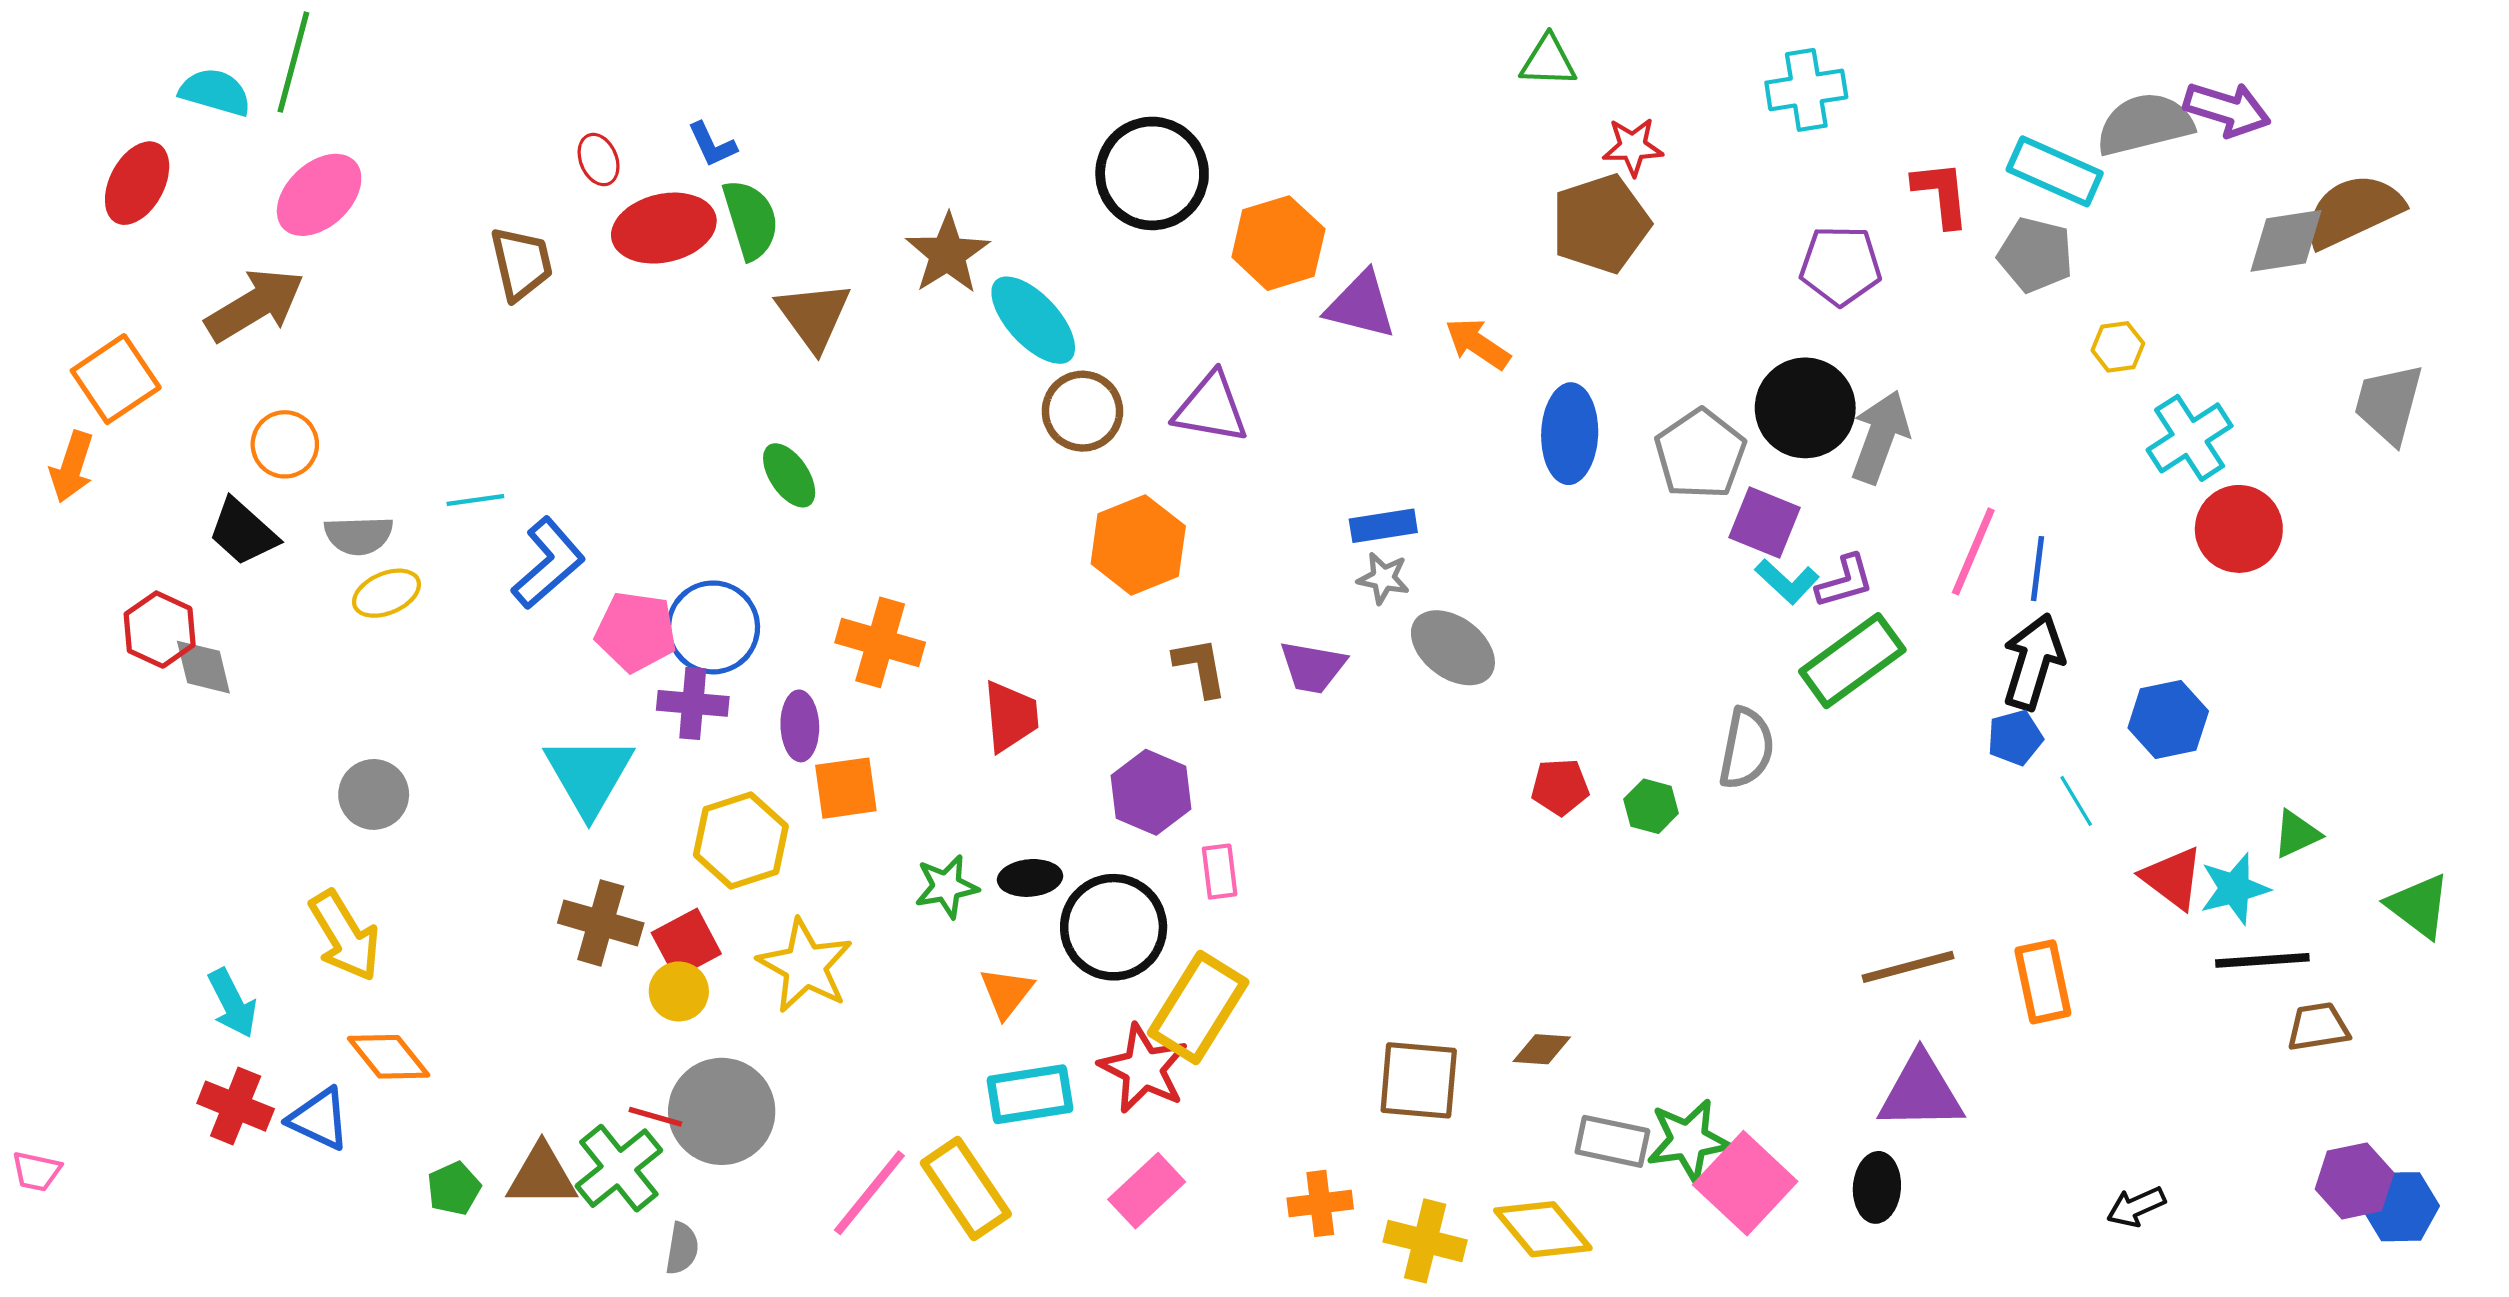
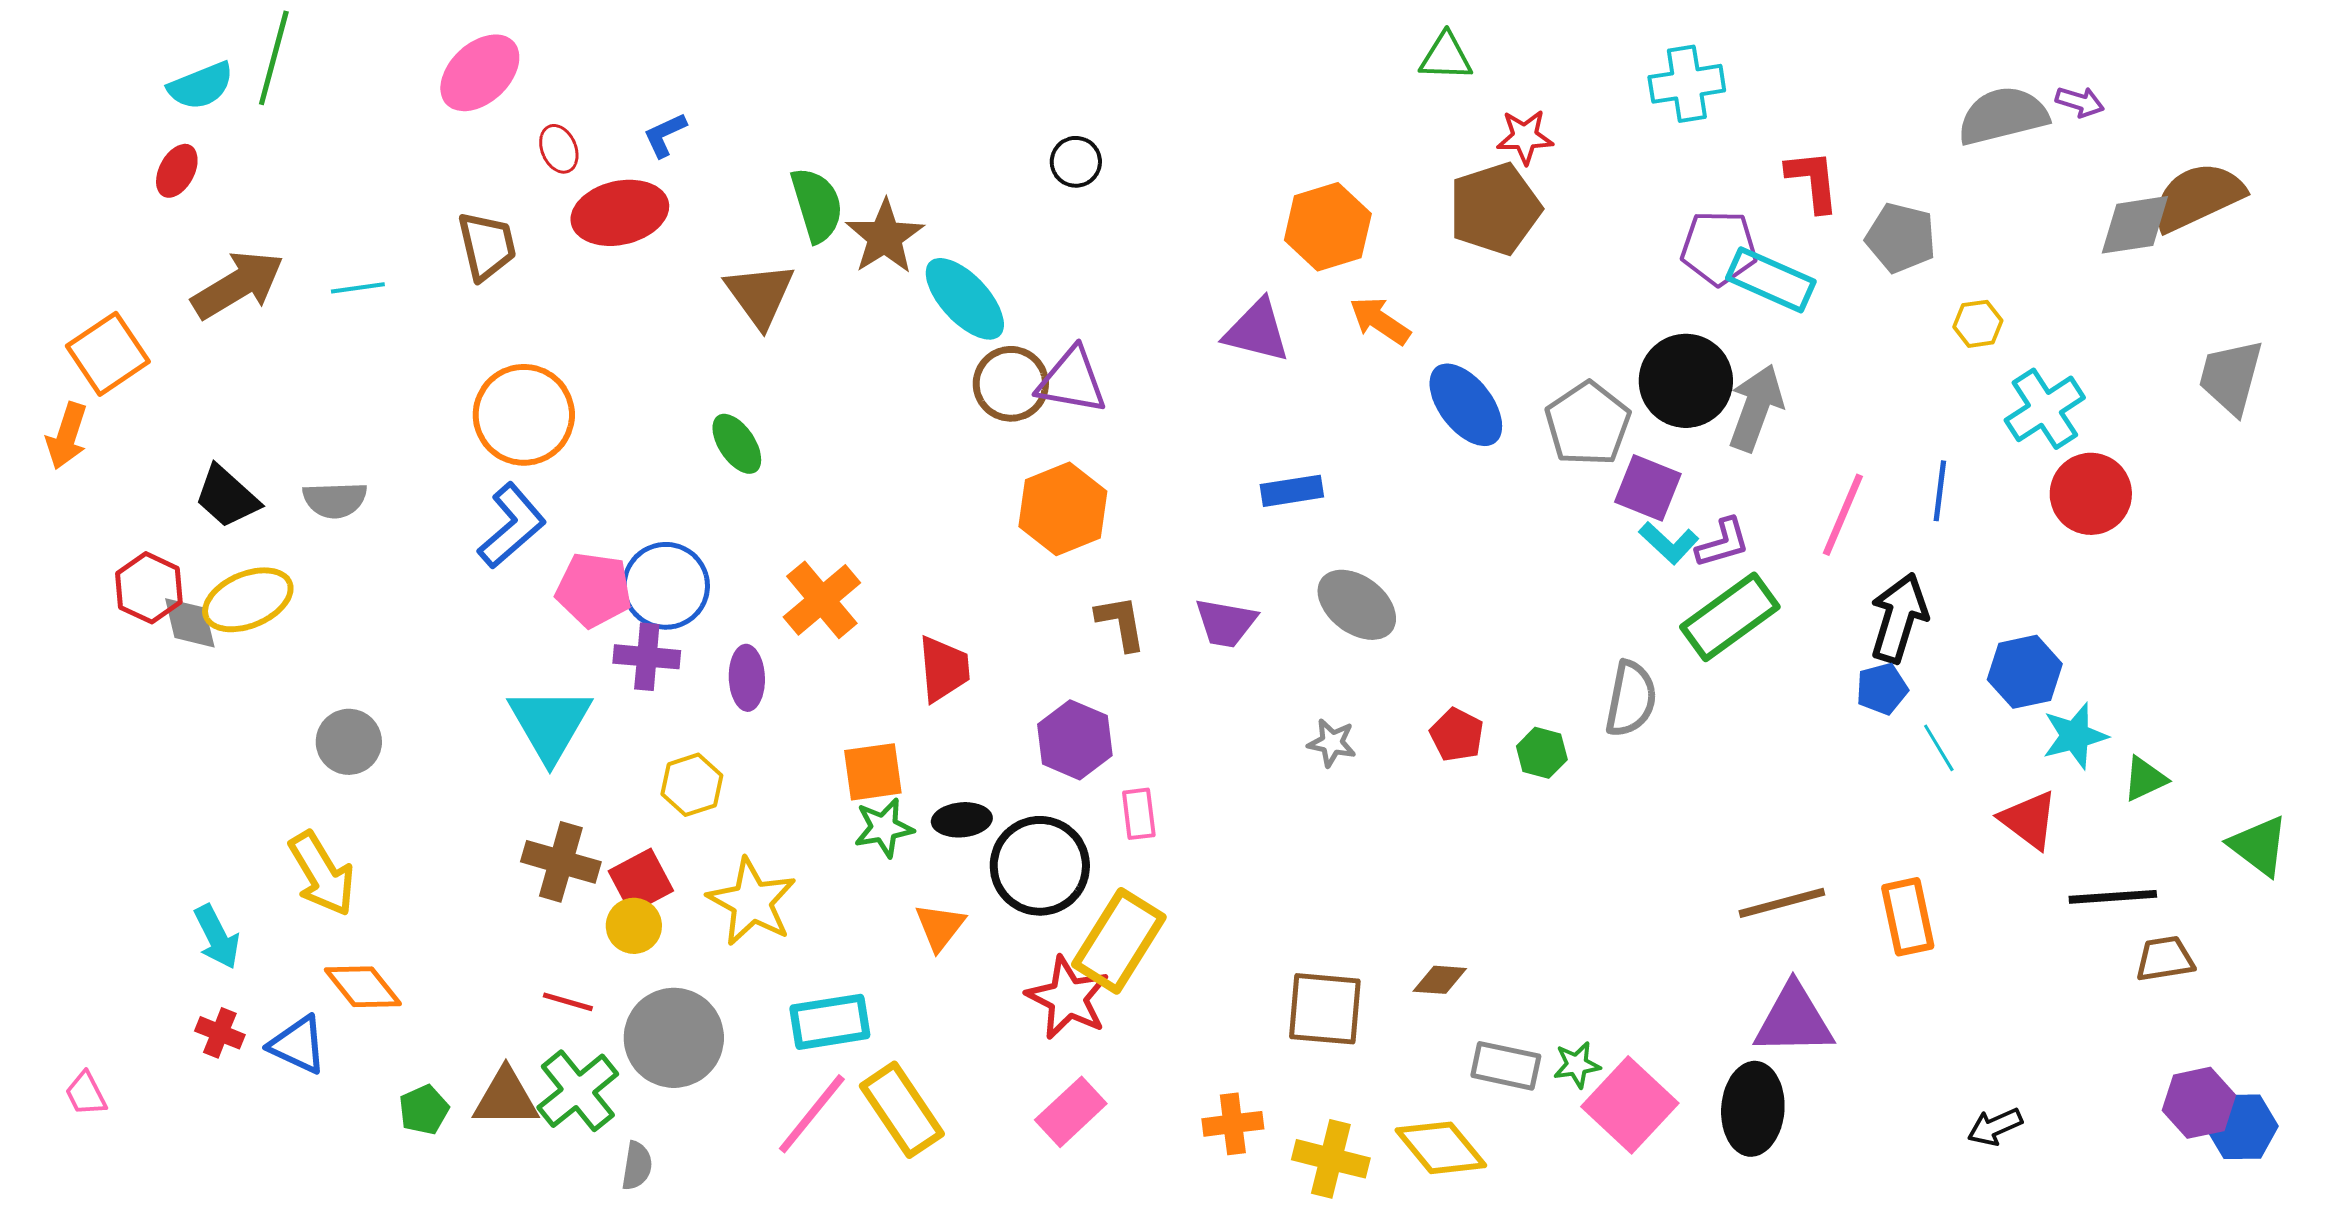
cyan semicircle: (215, 92) -> (201, 86), turned 142
purple arrow: (2227, 109) -> (2080, 102), size x0.6
blue L-shape: (712, 145) -> (665, 135), turned 90
cyan rectangle: (2055, 171) -> (1771, 280), moved
black circle: (1152, 173) -> (1076, 162), size x0.5
red ellipse: (137, 183) -> (177, 171), moved, size x0.7
pink ellipse: (319, 195) -> (480, 73), moved
green semicircle: (751, 219) -> (817, 205), moved
orange hexagon: (1278, 243) -> (1328, 227), moved
purple triangle: (1361, 305) -> (1257, 331), moved
purple triangle: (1211, 408) -> (1072, 381), moved
blue ellipse: (1570, 434) -> (1466, 405), turned -40
orange circle: (285, 444) -> (524, 415), moved, size x1.6
cyan line: (475, 500) -> (358, 288), moved
blue line: (2038, 569) -> (1940, 491), moved
gray star: (1383, 578) -> (1332, 743), moved
yellow ellipse: (387, 593) -> (248, 600), moved, size x1.4
orange cross: (880, 642) -> (822, 600), turned 34
red pentagon: (1560, 787) -> (1457, 735), turned 30
orange square: (846, 788) -> (873, 772), moved
yellow hexagon: (741, 840) -> (692, 785), size x0.7
cyan star: (2235, 889) -> (2075, 736), moved
cyan rectangle: (1030, 1094) -> (830, 1022), moved
red cross: (236, 1106) -> (220, 1033), size x0.7
red line: (655, 1117) -> (568, 1002), moved
green star: (1688, 1140) -> (1577, 1065), size x0.6
pink trapezoid: (36, 1171) -> (86, 1094), moved, turned 51
black ellipse: (1877, 1187) -> (1753, 1109), size x1.4

